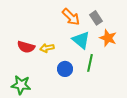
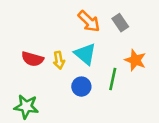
orange star: (108, 38) -> (135, 60), moved
cyan triangle: (81, 40) -> (85, 54), moved
yellow arrow: (47, 48) -> (59, 60), turned -88

